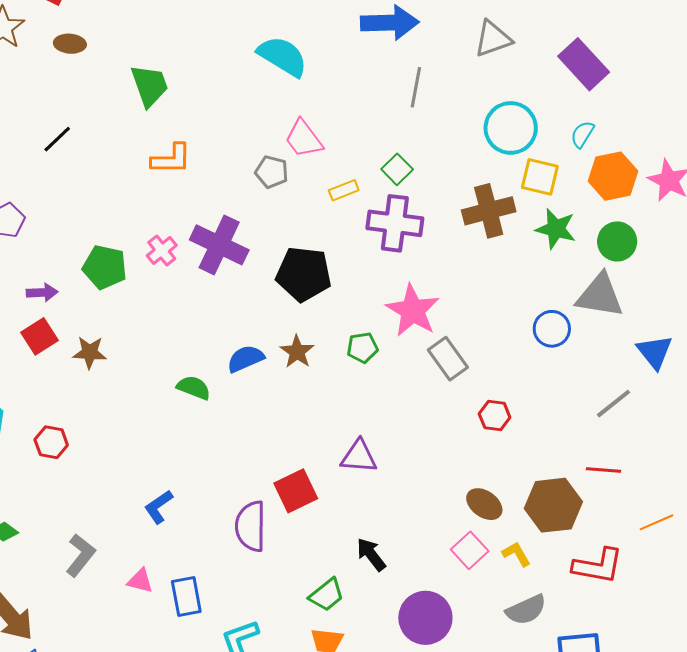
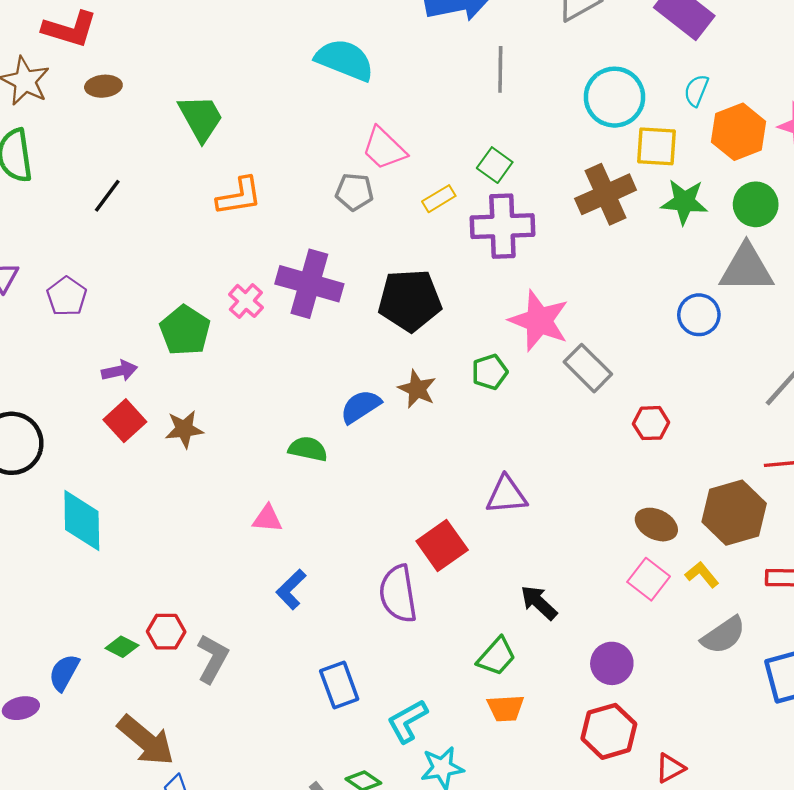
green pentagon: (105, 267) -> (185, 331), turned 30
red hexagon: (51, 442) -> (166, 632), moved
pink triangle: (140, 581) -> (267, 519), moved
purple circle: (425, 618) -> (612, 663), size x0.7

